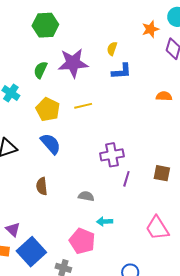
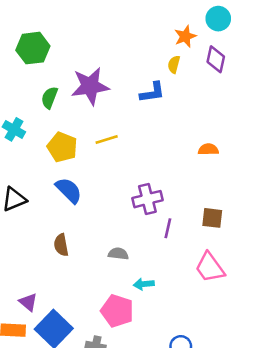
green hexagon: (45, 25) -> (33, 48), moved
yellow semicircle: (112, 49) -> (174, 64), moved
orange semicircle: (164, 96) -> (208, 149), moved
pink trapezoid: (157, 228) -> (210, 268), moved

